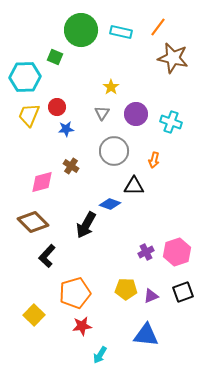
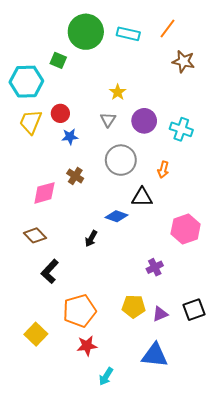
brown star: (173, 58) -> (183, 61), size x0.7
brown diamond: (33, 222) -> (35, 235), size x0.7
black arrow: (86, 225) -> (91, 239), size x0.6
pink hexagon: (177, 252) -> (186, 229), moved

